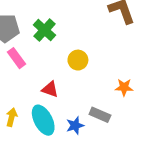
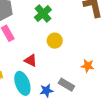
green cross: (44, 30) -> (43, 14), moved

